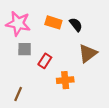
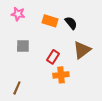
pink star: (18, 24) -> (18, 14), moved, size x0.6
red rectangle: (45, 61) -> (53, 57), moved

